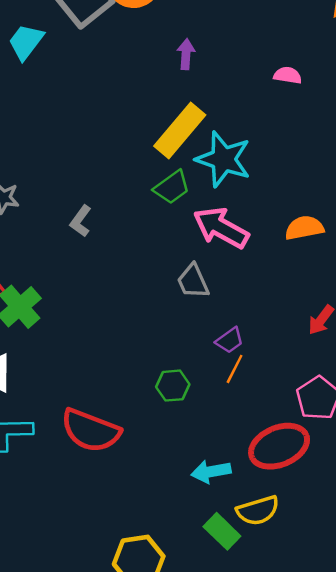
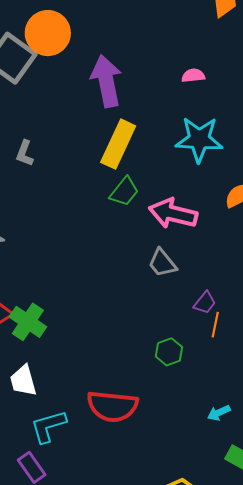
purple arrow: (186, 54) -> (106, 81), size x2.0
cyan star: (223, 159) -> (199, 139), moved
gray L-shape: (81, 221) -> (25, 153), moved
cyan arrow: (211, 472) -> (219, 413), size x0.7

